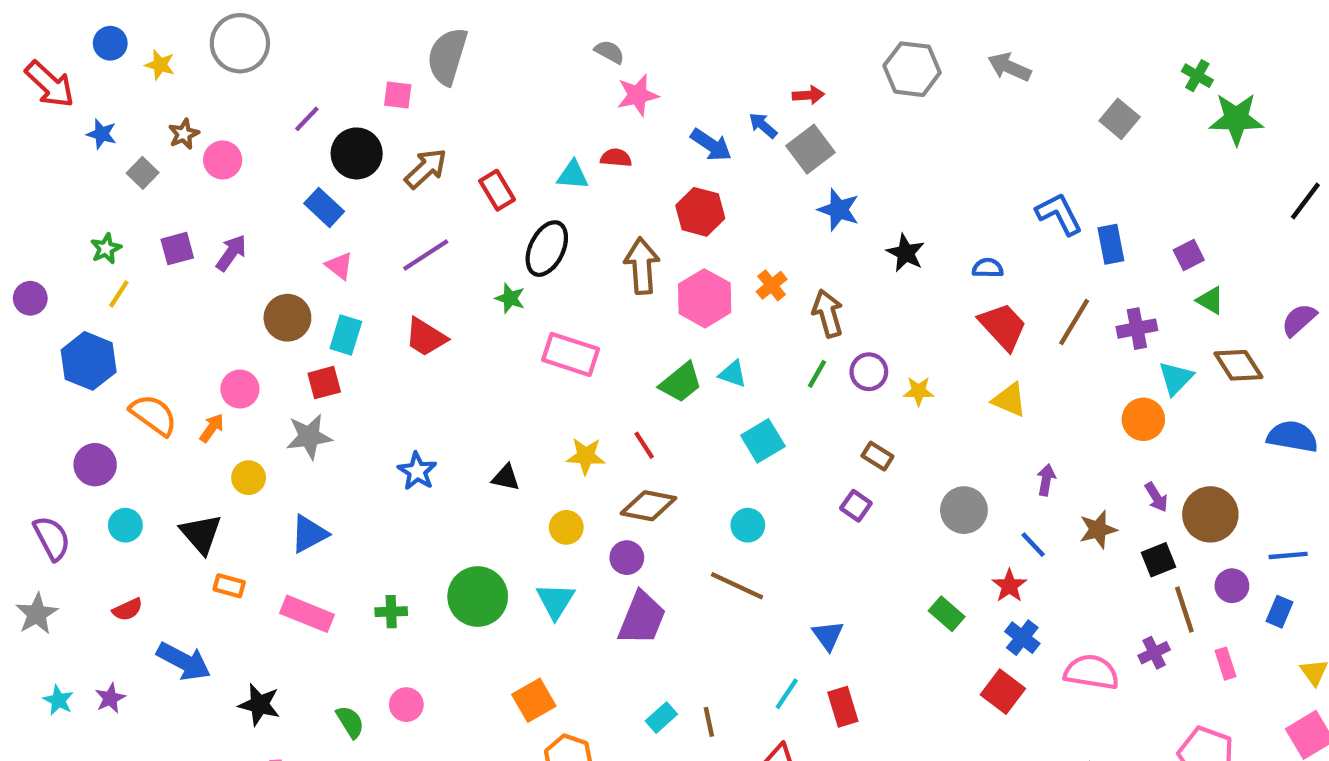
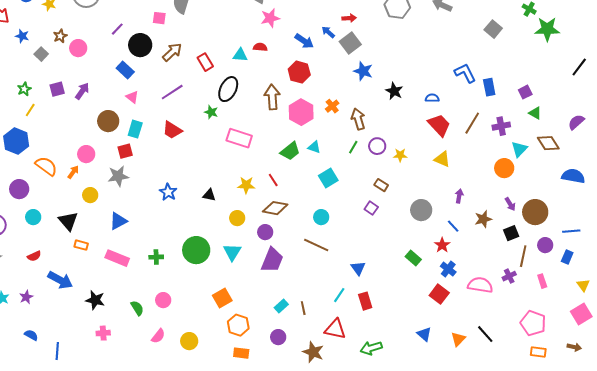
brown line: (1184, 609) -> (523, 256), turned 30

